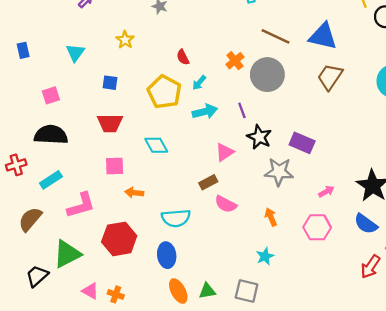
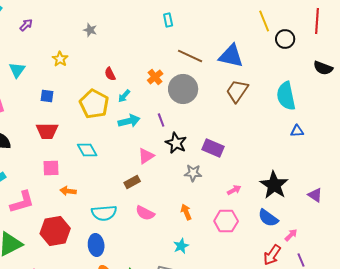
gray star: (279, 172) -> (193, 173), size x0.7
pink semicircle: (226, 204) -> (145, 213), moved

